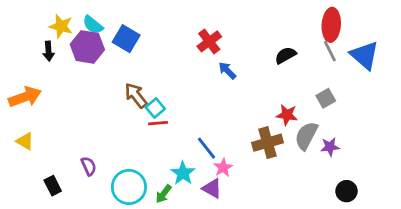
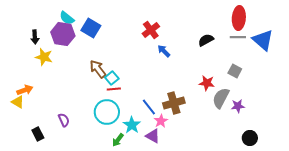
yellow star: (61, 26) -> (44, 57), moved
gray line: (330, 51) -> (238, 37), turned -63
orange arrow: (25, 97) -> (25, 90), moved, size x0.7
gray square: (326, 98) -> (235, 71), turned -32
brown cross: (267, 143) -> (174, 103), moved
cyan circle: (129, 187) -> (107, 112), moved

